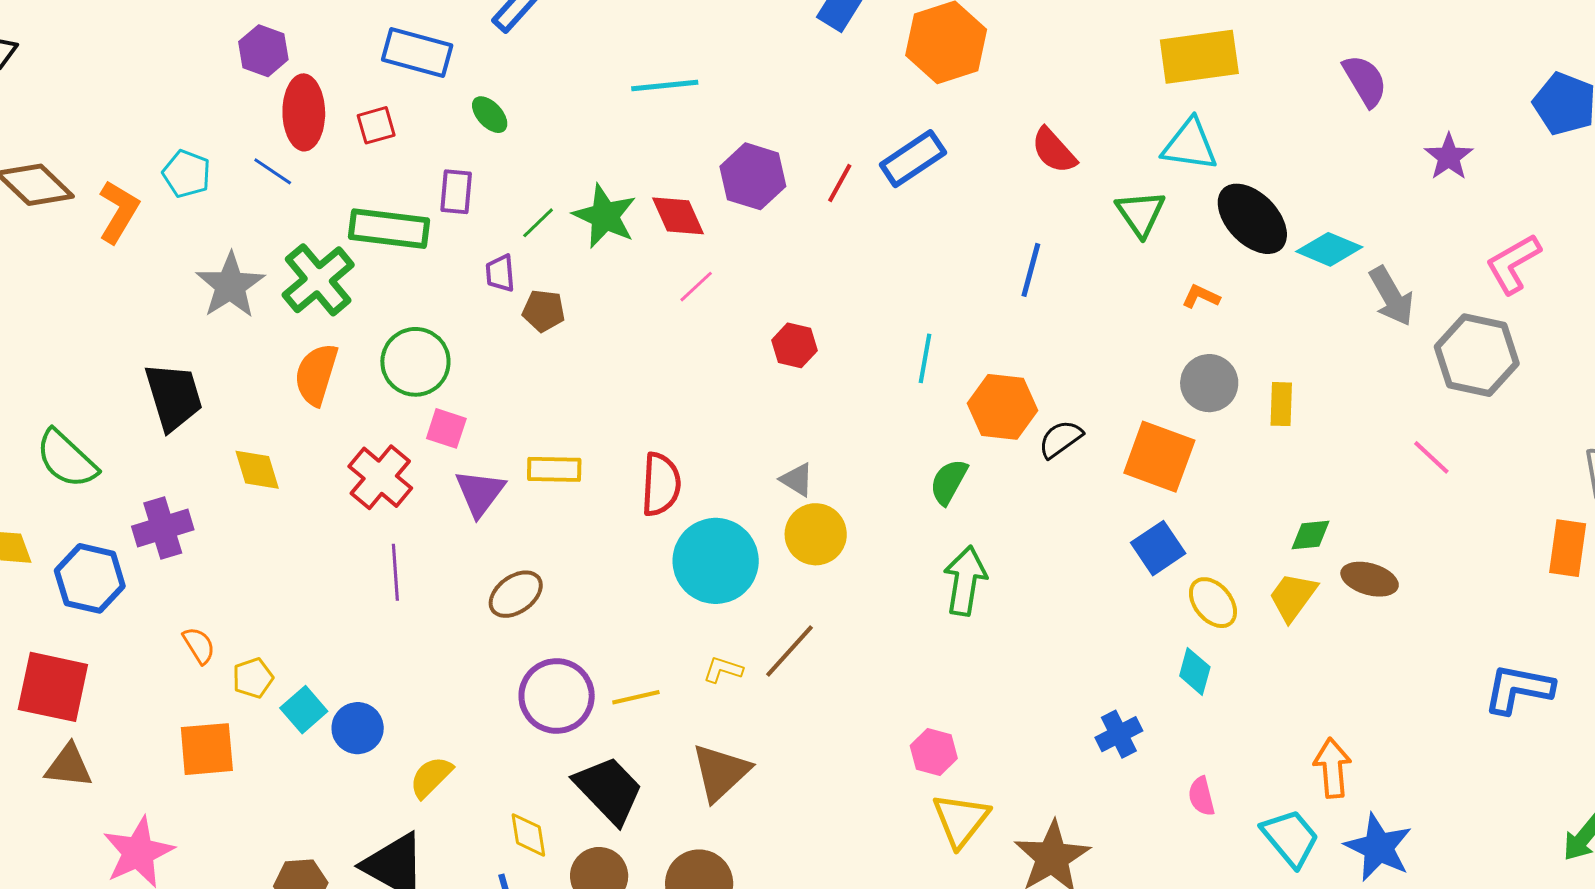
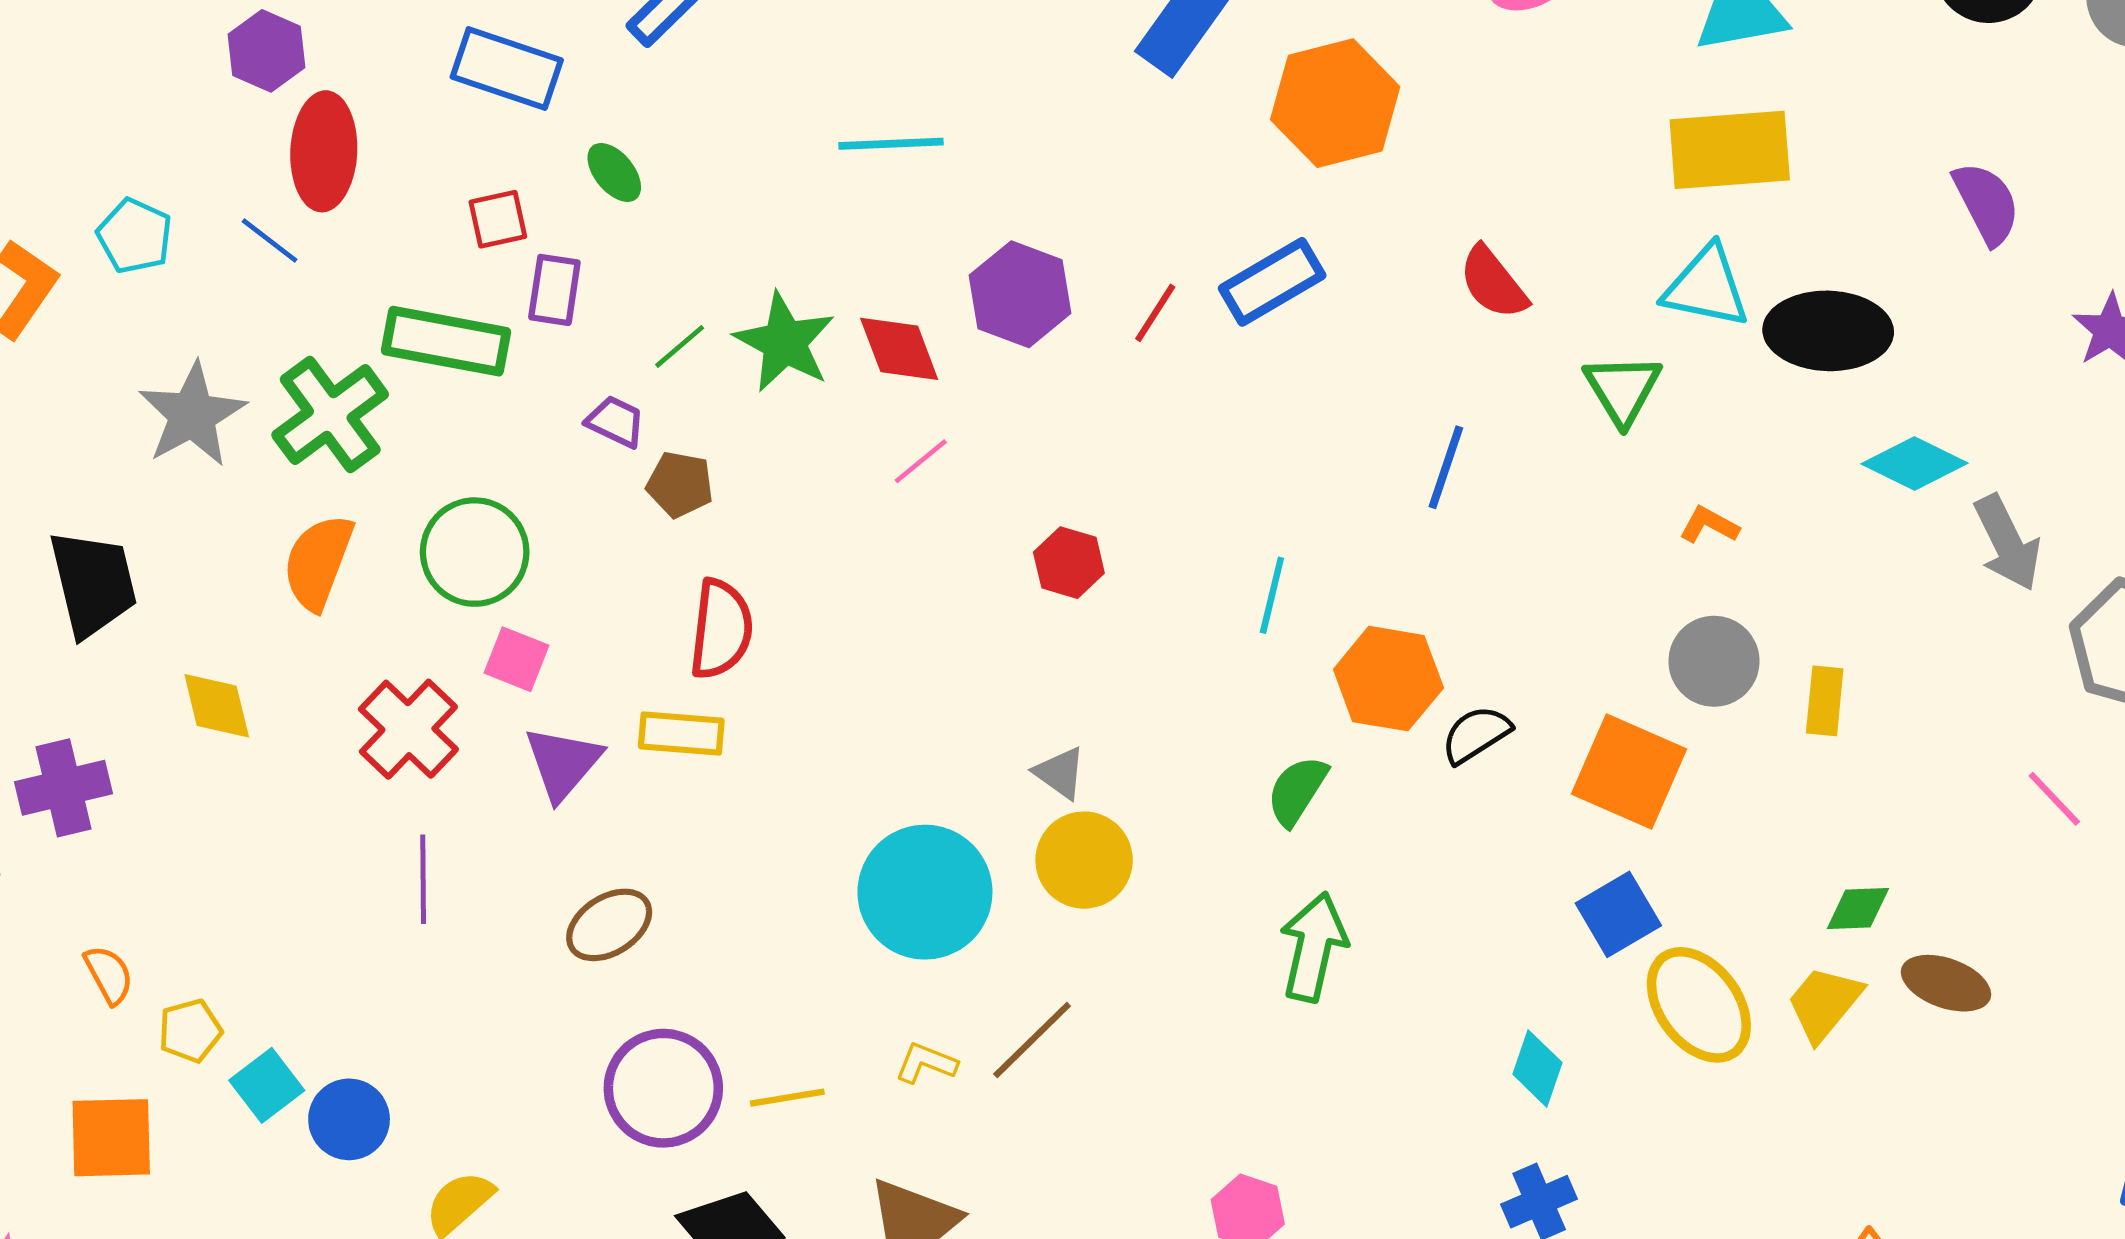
red square: (376, 125) -> (498, 219), moved
black ellipse: (1252, 219) -> (1828, 331), moved, turned -48
purple trapezoid: (500, 273) -> (616, 422), turned 117
red semicircle: (661, 484) -> (721, 629), moved
yellow ellipse: (1213, 603) -> (1699, 1005), size x1.4
cyan diamond: (1195, 671) -> (1537, 1068), moved

